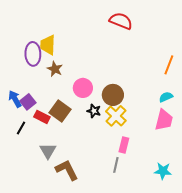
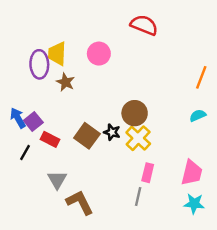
pink circle: (83, 88) -> (99, 54), moved
brown square: (60, 111) -> (87, 136), moved
pink trapezoid: (164, 120) -> (192, 173), moved

